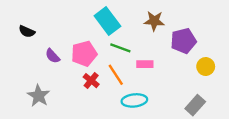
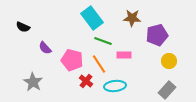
pink pentagon: (84, 54) -> (72, 60), moved, turned 30
yellow circle: (206, 67) -> (169, 61), moved
red cross: (91, 81) -> (86, 81), moved

